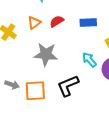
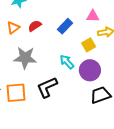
blue rectangle: (88, 22) -> (65, 26), turned -42

